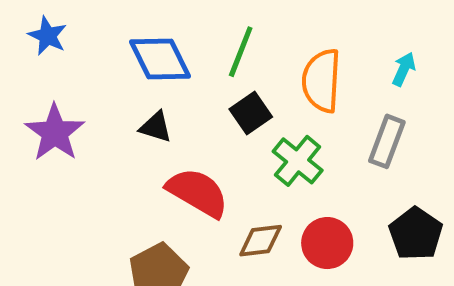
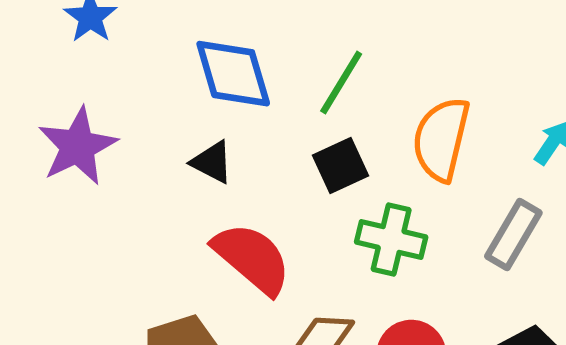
green cross: (298, 161) -> (391, 240), turned -36

